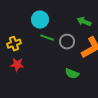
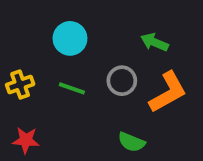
green line: (47, 38) -> (72, 88), moved
red star: (17, 65) -> (26, 140), moved

